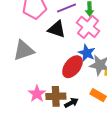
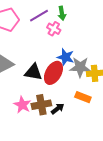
pink cross: (88, 27) -> (54, 29), moved, size x0.6
black triangle: (57, 29) -> (33, 72), moved

